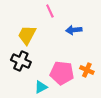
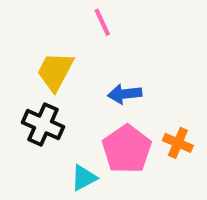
blue arrow: (74, 30) -> (125, 94), moved
pink pentagon: (62, 73) -> (127, 149), turned 30

